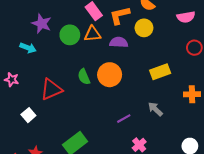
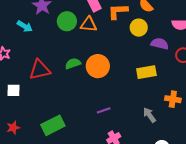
purple semicircle: (119, 42) -> (160, 44), moved
green semicircle: (84, 77) -> (73, 64), turned 84
gray arrow: (155, 109) -> (149, 115), moved
white square: (28, 115) -> (13, 90), turned 32

